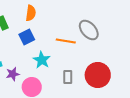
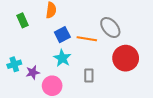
blue square: (27, 37) -> (62, 35), moved
red circle: (98, 75) -> (126, 58), moved

